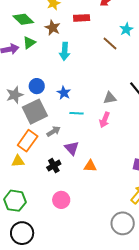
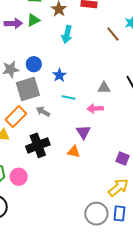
pink arrow: (105, 120) -> (95, 108), turned 56
gray arrow: (54, 131) -> (43, 112), turned -128
purple triangle: (72, 148) -> (83, 132), moved
black cross: (54, 166) -> (38, 145), size x1.6
pink circle: (61, 200) -> (19, 177), moved

